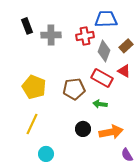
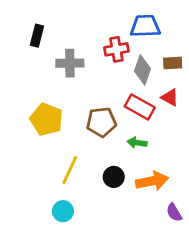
black rectangle: (27, 26) -> (37, 36), turned 35
gray cross: (51, 35) -> (70, 63), moved
brown rectangle: (126, 46) -> (173, 63), turned 40
yellow line: (32, 124) -> (70, 170), moved

